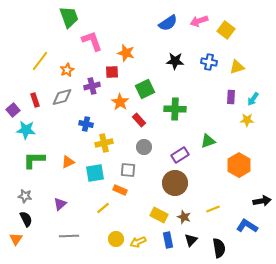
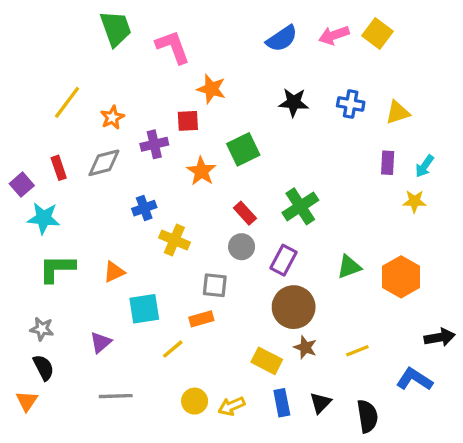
yellow square: (226, 30) -> (378, 34), moved
pink L-shape: (92, 41) -> (173, 47), moved
green cross: (175, 109) -> (300, 206), moved, turned -35
red rectangle: (139, 120) -> (245, 213), moved
blue cross: (86, 124) -> (144, 208), turned -32
green triangle: (208, 141) -> (349, 267), moved
yellow cross: (104, 143) -> (174, 240), turned 36
purple rectangle: (180, 155) -> (284, 260), moved, turned -30
cyan square: (95, 173) -> (144, 309), moved
orange rectangle: (120, 190) -> (201, 319), turned -40
brown star: (184, 217) -> (305, 347), moved

